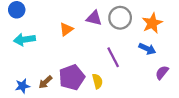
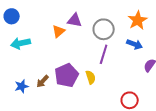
purple triangle: (94, 18) -> (75, 20), moved
gray circle: (120, 18) -> (104, 29), moved
purple line: (113, 57) -> (104, 54), turned 48

